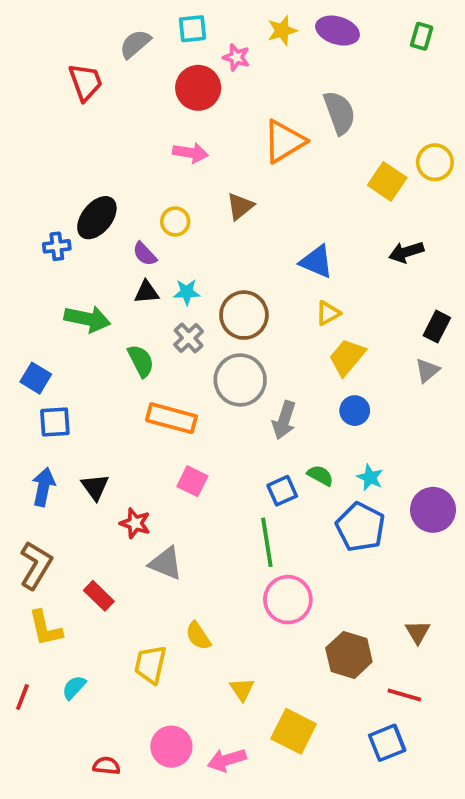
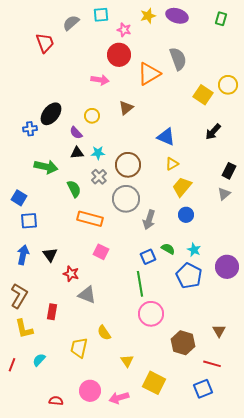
red circle: (198, 88) -> (119, 55), moved
black arrow: (406, 252) -> (213, 132), turned -30
red rectangle: (99, 596) -> (52, 312), turned 56

